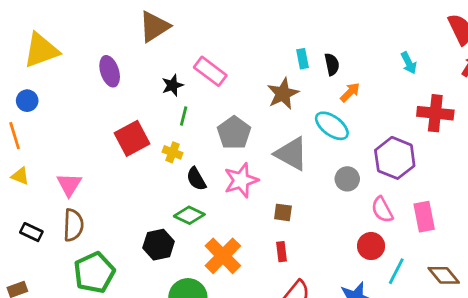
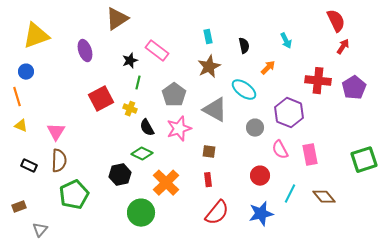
cyan rectangle: (303, 59) -> (208, 37), moved
cyan arrow: (409, 63) -> (286, 41), moved
orange arrow: (350, 92) -> (268, 68), moved
red circle: (371, 246) -> (260, 176), moved

